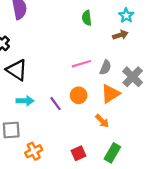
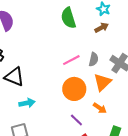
green semicircle: (87, 18) -> (68, 18), size x1.5
orange circle: (79, 95) -> (74, 89), size x1.5
purple line: (55, 104) -> (76, 120), moved

